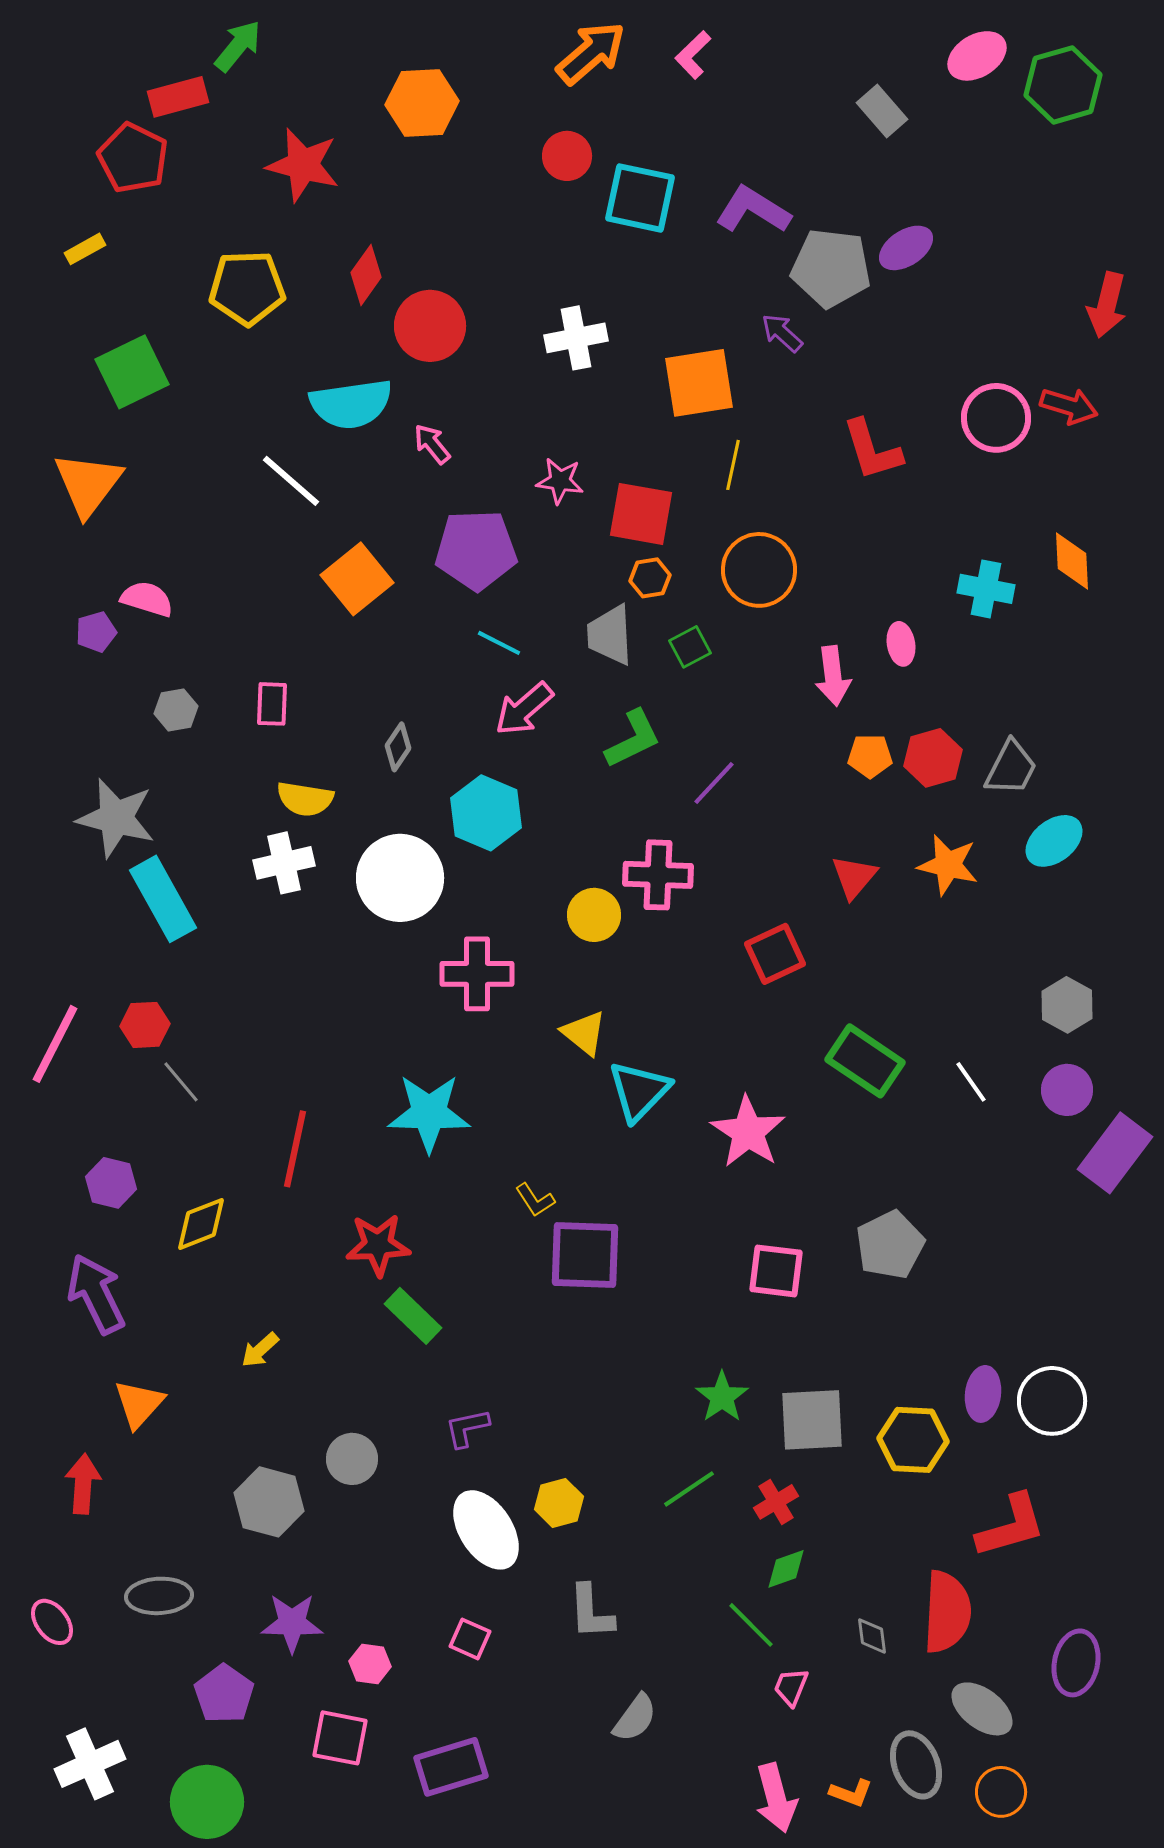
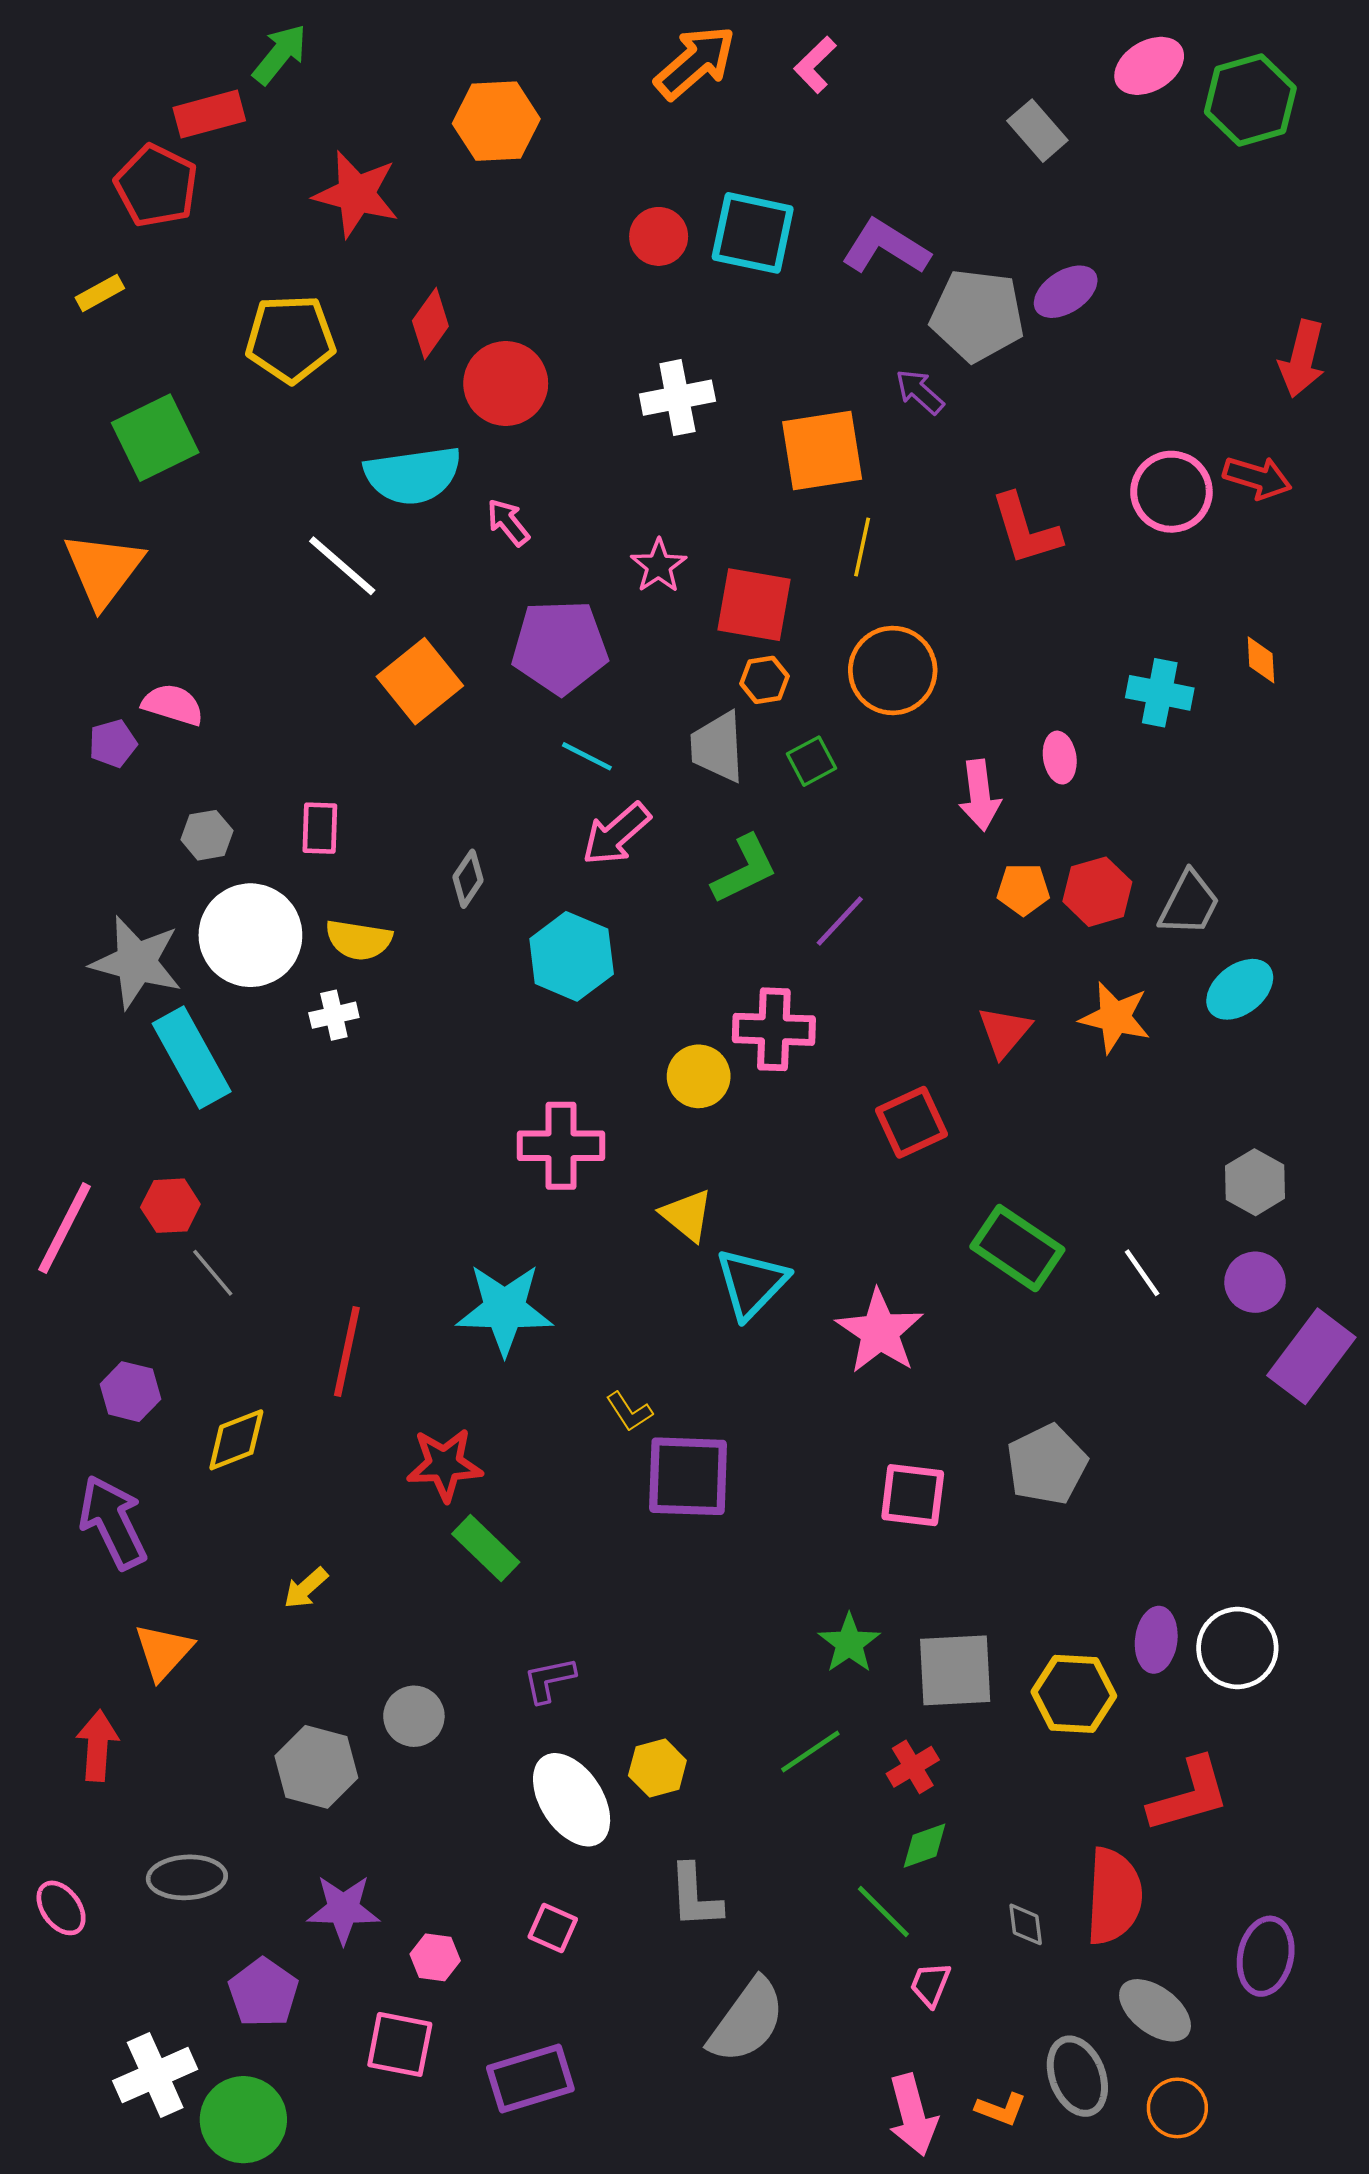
red circle: (567, 156) -> (659, 236), moved
pink star: (560, 481) -> (659, 566), turned 30
orange diamond: (1072, 561) -> (1261, 660), size x0.7
white cross: (284, 863) -> (334, 1015), size x0.7
white circle: (400, 878) -> (250, 935), moved
gray semicircle: (635, 1718) -> (747, 2021), size x1.5
white cross: (90, 1764) -> (155, 2075), moved

